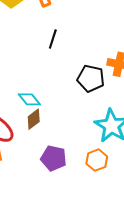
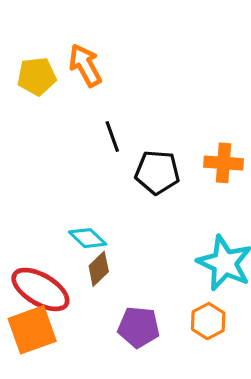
black line: (53, 39) -> (112, 136), turned -30
black pentagon: (91, 79) -> (157, 172), moved

